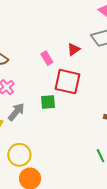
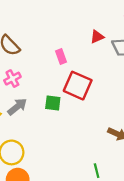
red triangle: (74, 49) -> (97, 37), moved

